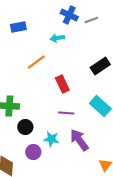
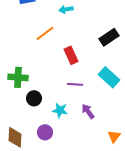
purple arrow: (79, 140) -> (88, 111), size x0.7
purple circle: (33, 152) -> (45, 132), moved

